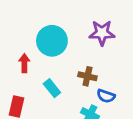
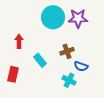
cyan circle: (52, 41) -> (53, 17), moved
brown cross: (87, 76) -> (67, 51), turned -32

